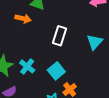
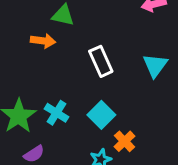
white rectangle: (59, 36) -> (101, 61), turned -36

